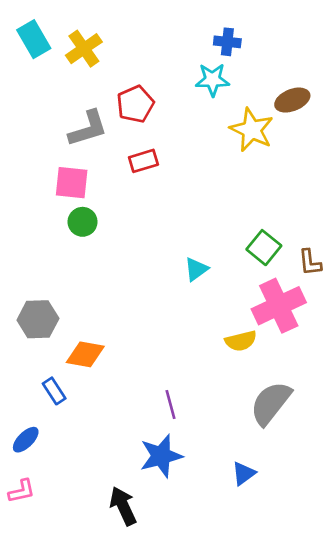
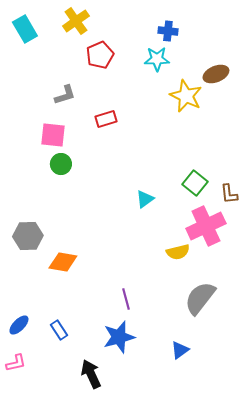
yellow cross: (84, 49) -> (76, 21), moved
red pentagon: (135, 104) -> (100, 55), moved
gray L-shape: (88, 128) -> (65, 95), size x0.7
blue rectangle: (54, 391) -> (59, 330), moved

